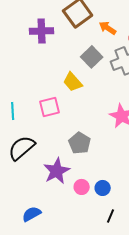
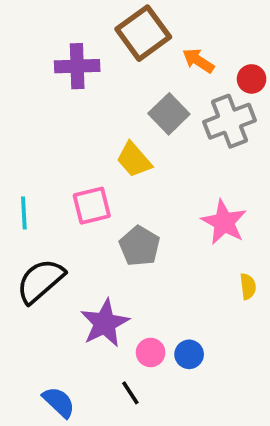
gray pentagon: (80, 143) -> (140, 246), moved
blue semicircle: (32, 214) -> (59, 402), turned 72
black line: (111, 216) -> (130, 393), moved, turned -56

